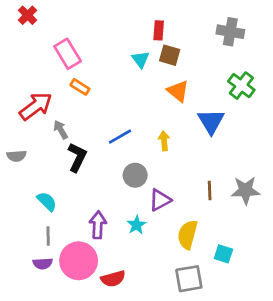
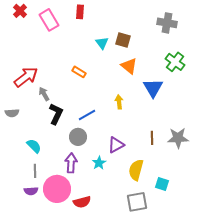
red rectangle: (159, 30) -> (80, 12), moved
pink rectangle: (68, 54) -> (49, 20), moved
orange rectangle: (80, 87) -> (79, 72), moved
blue line: (120, 137) -> (87, 115), moved
gray circle: (135, 175) -> (78, 137), moved

